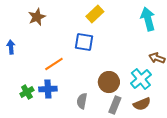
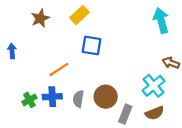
yellow rectangle: (95, 14) -> (79, 15), moved
brown circle: (109, 82) -> (106, 97), moved
gray semicircle: (82, 101) -> (78, 99), moved

